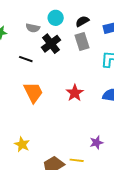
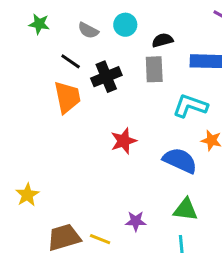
black cross: (51, 44) -> (106, 77), moved
black line: (26, 59) -> (71, 61), moved
orange trapezoid: (33, 92) -> (67, 97), moved

